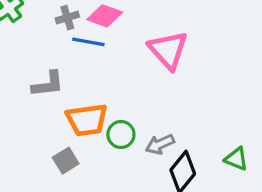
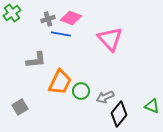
orange trapezoid: (87, 120) -> (60, 82), turned -56
gray square: (66, 161) -> (20, 107), moved

